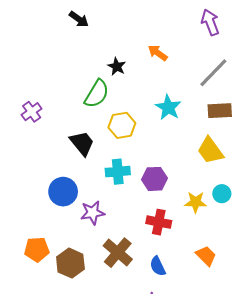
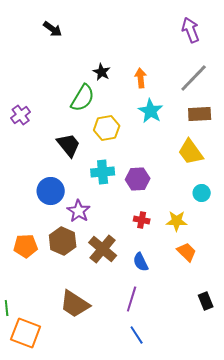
black arrow: (79, 19) -> (53, 29), moved
orange arrow: (158, 53) -> (141, 78), moved, turned 48
yellow star: (196, 202) -> (177, 221), moved
purple star: (93, 213) -> (79, 211), turned -30
red cross: (159, 222) -> (142, 220), size x0.7
brown hexagon: (70, 263) -> (63, 241), moved

